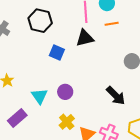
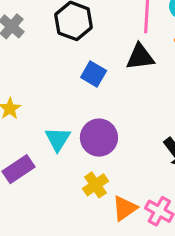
purple circle: (65, 92) -> (99, 138), size x1.5

